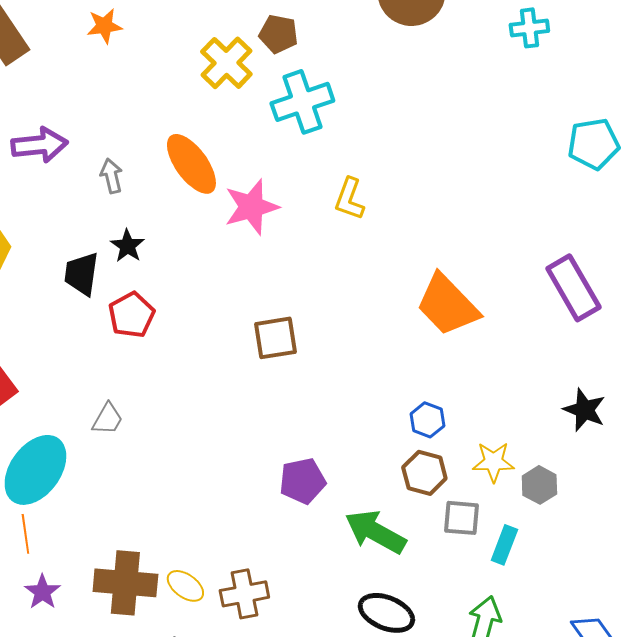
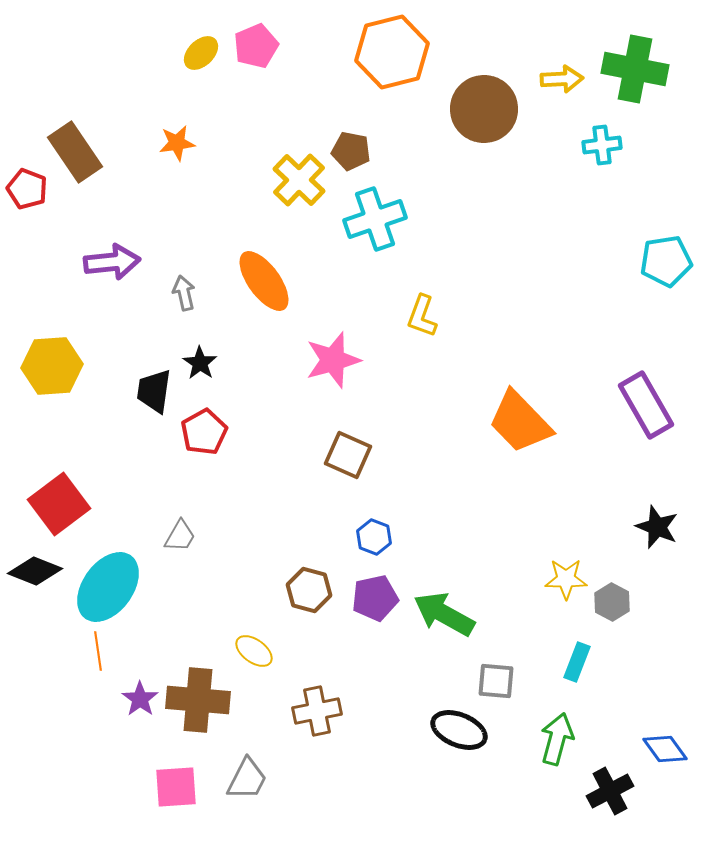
pink star: (251, 207) -> (333, 360), moved
brown square: (275, 338) -> (348, 455), turned 33
blue hexagon: (427, 420) -> (374, 537), moved
brown hexagon: (424, 473) -> (309, 590), moved
gray square: (461, 518) -> (496, 681), moved
green arrow: (375, 532) -> (444, 614), moved
yellow ellipse: (185, 586) -> (254, 651), moved
purple star: (42, 592) -> (140, 699), moved

